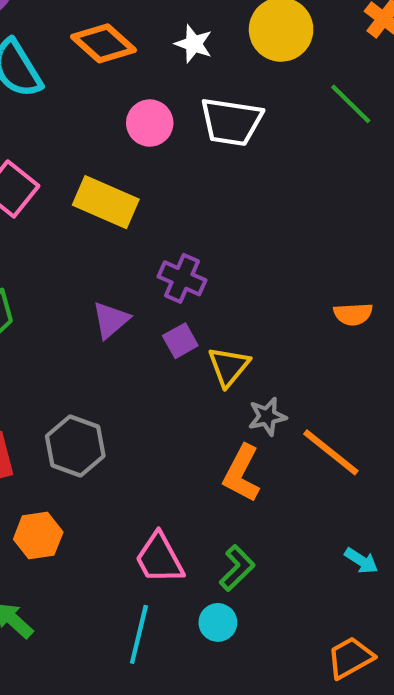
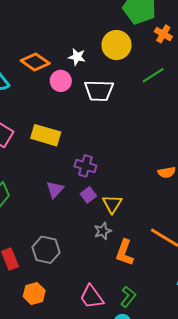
green line: (351, 104) -> (153, 75), turned -70
pink circle: (150, 123) -> (61, 81), moved
gray star: (267, 416) -> (103, 231), moved

